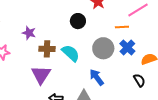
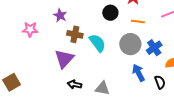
orange line: (122, 27) -> (138, 22), moved
blue arrow: (97, 77) -> (138, 73), moved

